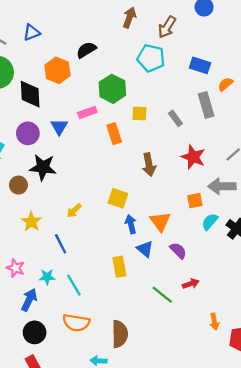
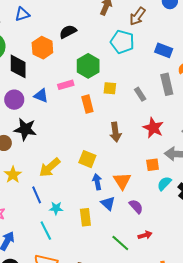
blue triangle: (59, 127) -> (41, 96), turned -42
yellow arrow: (74, 211) -> (50, 167), size x1.6
cyan star: (47, 277) -> (56, 208), moved

